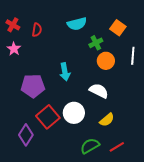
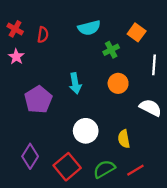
orange circle: (106, 61) -> (118, 83), moved
purple pentagon: (33, 86) -> (38, 100), turned -30
white semicircle: (99, 91) -> (150, 108), moved
red square: (48, 117) -> (67, 167), moved
yellow semicircle: (107, 120) -> (124, 139), turned 119

